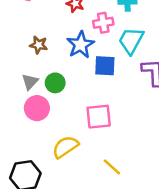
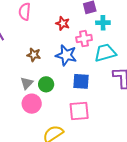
cyan trapezoid: (131, 41) -> (105, 53), turned 45
blue star: (81, 45) -> (66, 55), turned -30
blue square: (105, 66) -> (81, 81), moved

